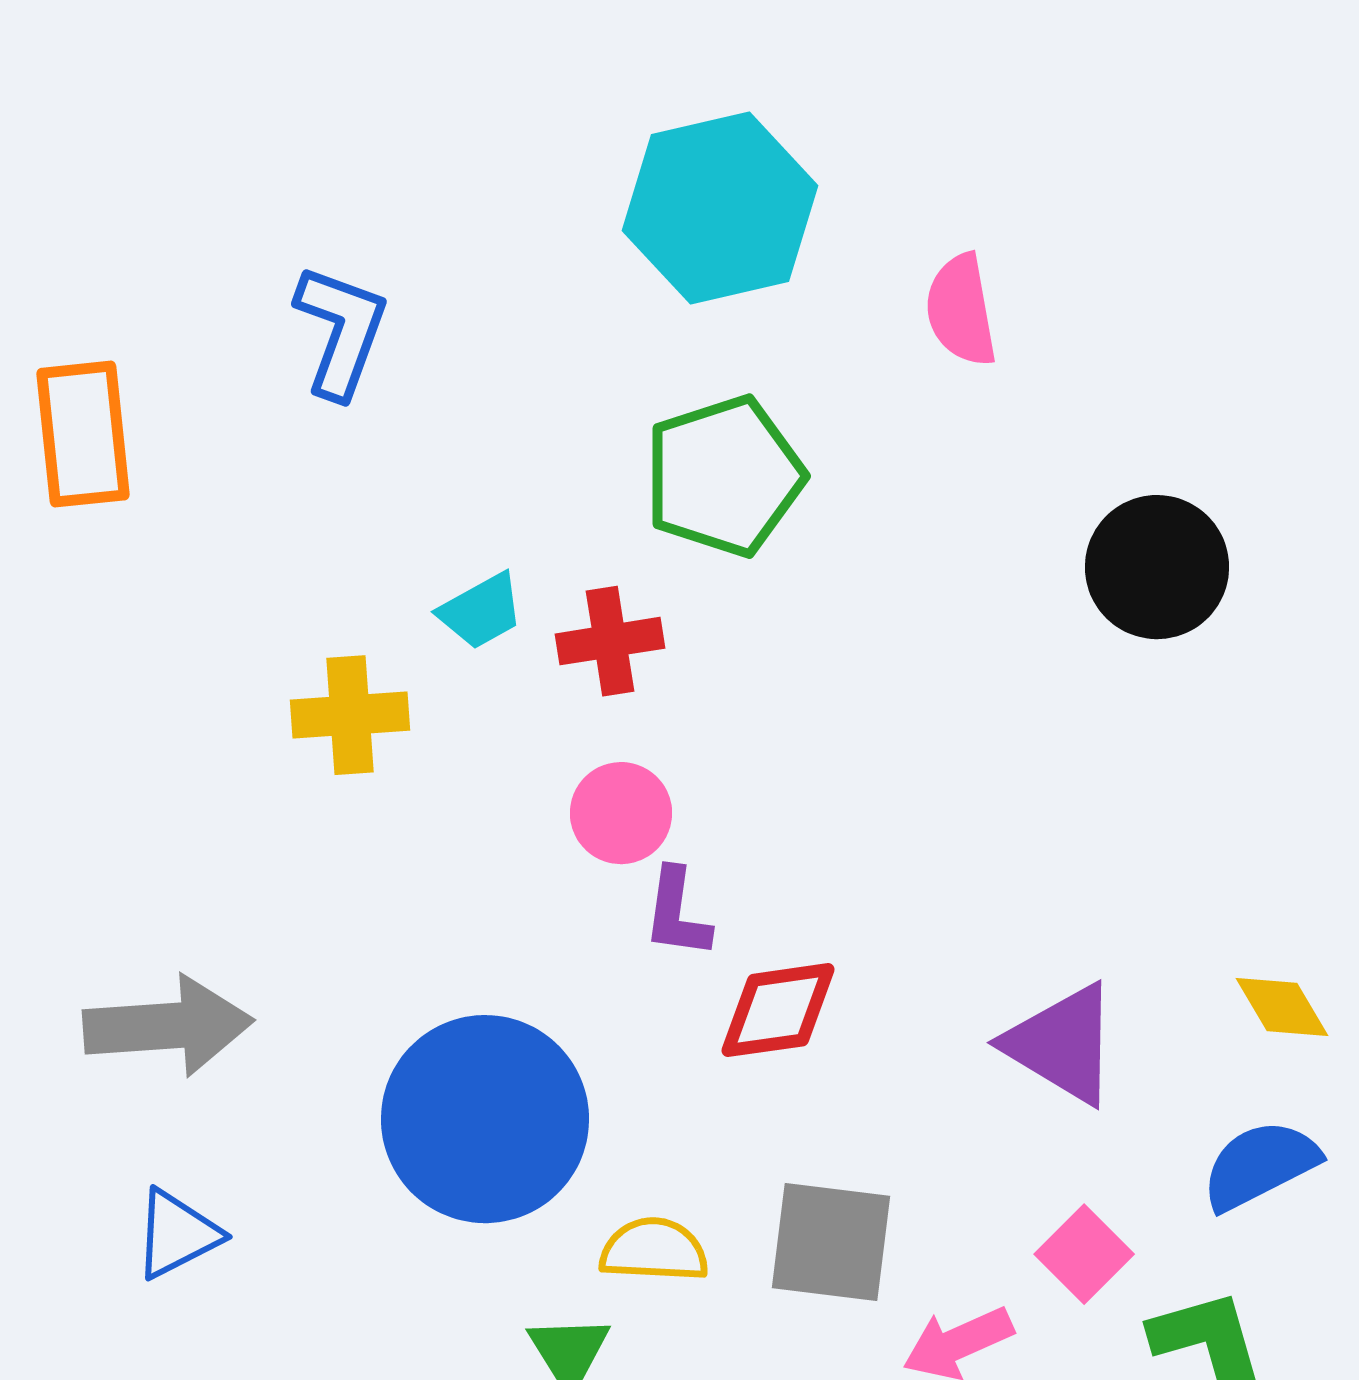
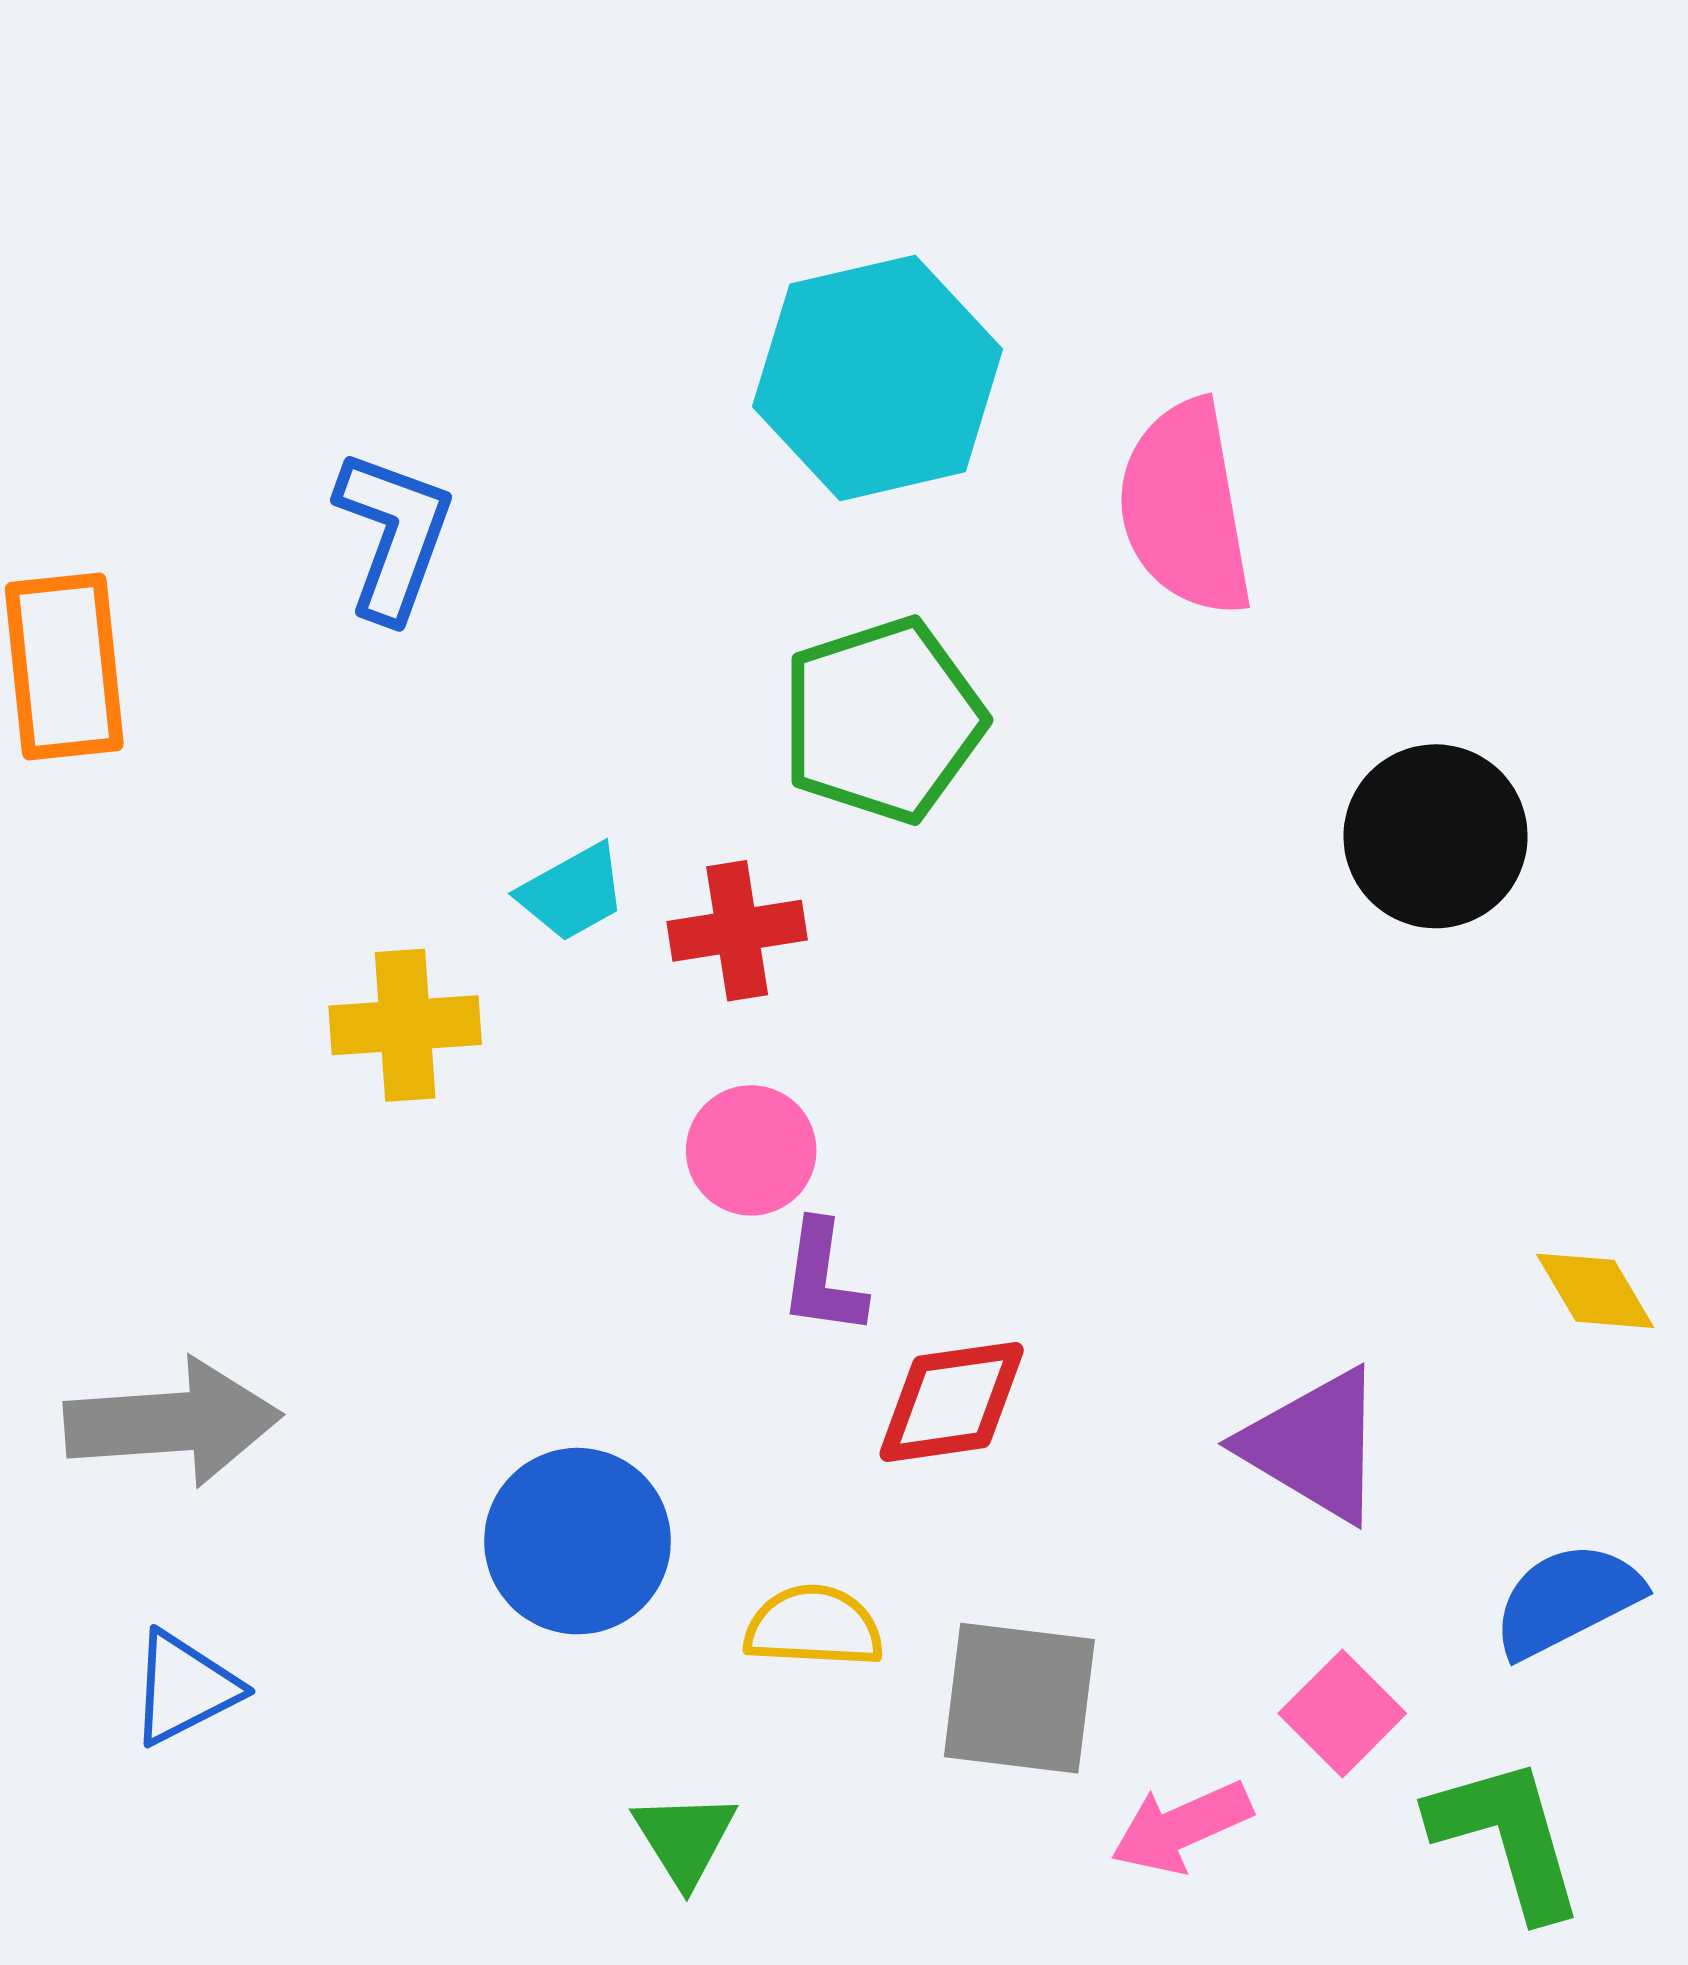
pink semicircle: (961, 310) -> (1185, 508), size x1.5
yellow diamond: (1282, 1007) -> (1595, 1291), moved
blue circle: (485, 1119) -> (578, 1541), size x0.7
yellow semicircle: (654, 1250) -> (814, 1627), moved

